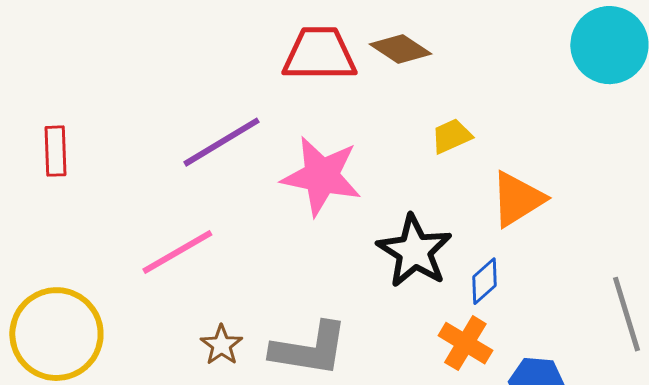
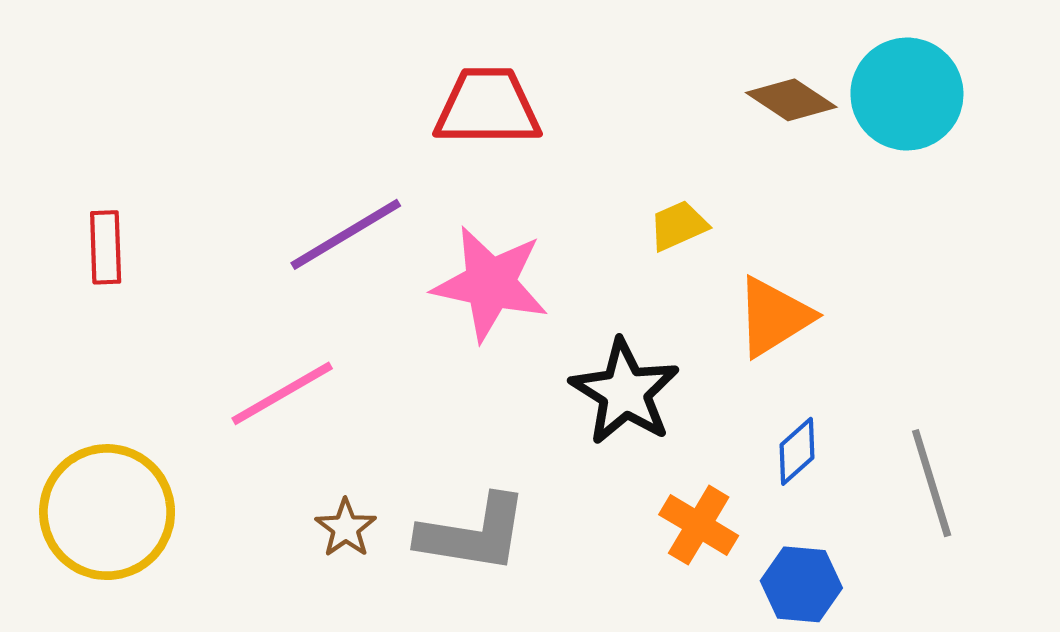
brown diamond: (400, 49) -> (791, 100), moved
blue diamond: (484, 281) -> (797, 451), moved

